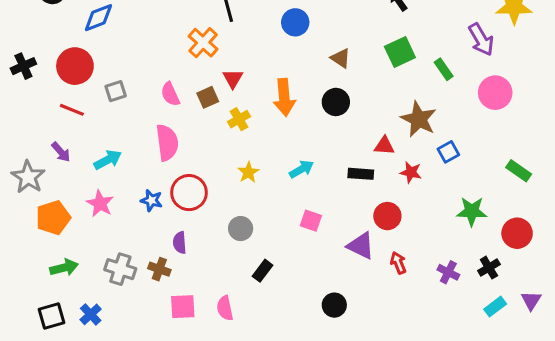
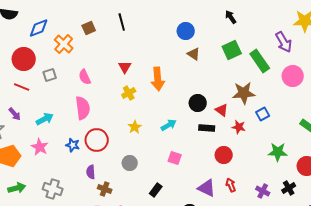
blue circle: (295, 22) -> (186, 31), moved
orange cross: (203, 43) -> (64, 44), moved
green rectangle: (444, 69) -> (260, 61), size x1.6
brown square: (208, 97) -> (89, 28), moved
black circle: (336, 102) -> (198, 103), moved
brown star: (419, 119) -> (244, 93), turned -30
red triangle: (384, 146) -> (222, 110), turned 32
purple triangle: (361, 246) -> (207, 188), moved
brown cross: (159, 269) -> (105, 189), moved
black rectangle: (262, 271) -> (156, 190), moved

